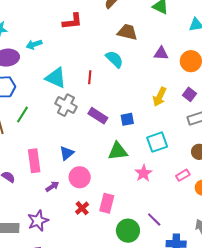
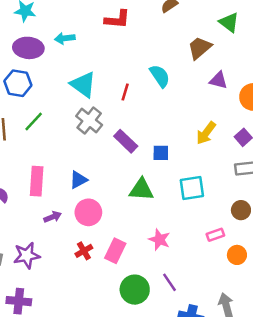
brown trapezoid: (127, 32) -> (200, 48), moved, turned -65
pink star: (144, 173) -> (159, 240), moved, turned -30

